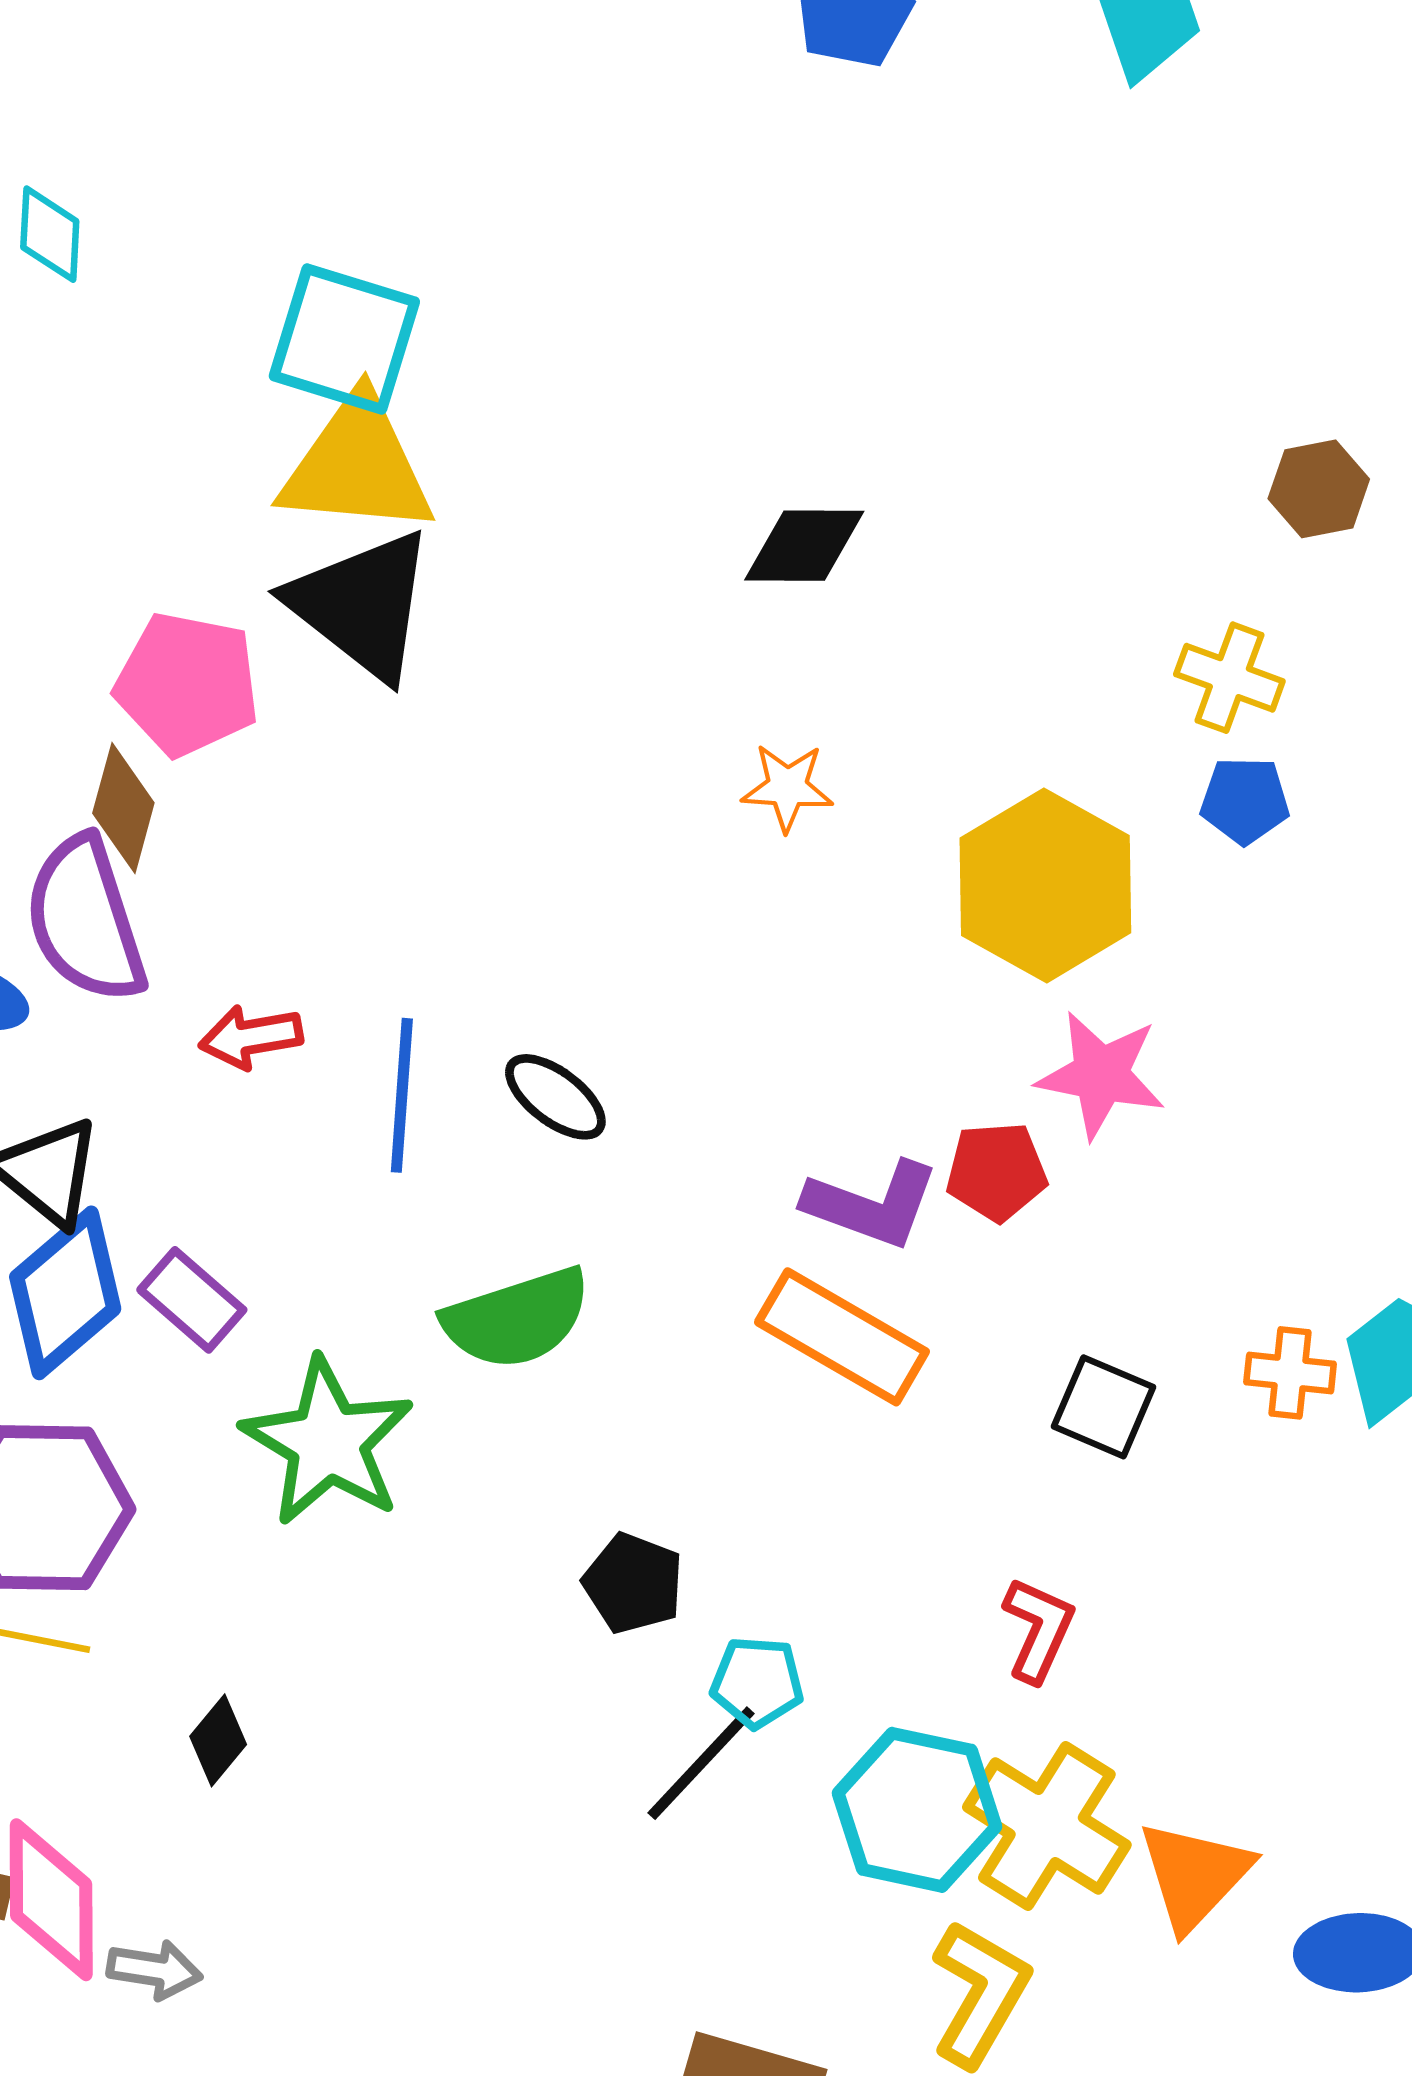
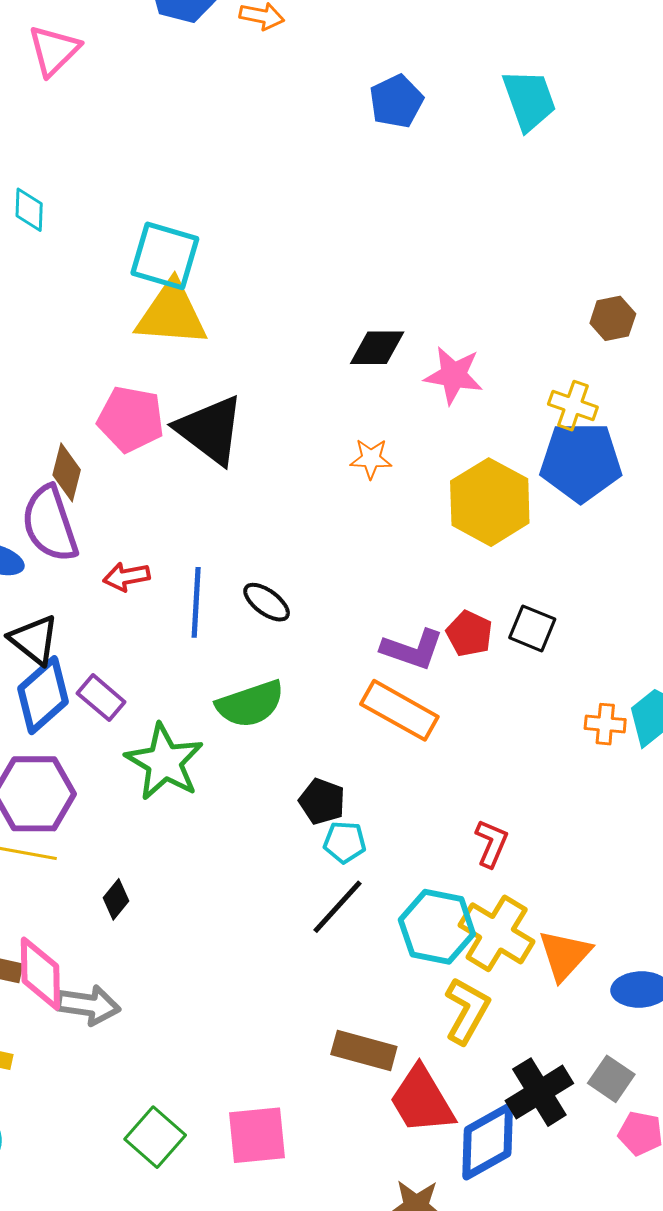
black triangle: (362, 605) -> (210, 430), moved
pink pentagon: (187, 684) -> (131, 419), moved
blue pentagon: (1245, 800) -> (581, 462), size x2.0
pink star: (1101, 1075) -> (454, 375), moved
red pentagon: (997, 1172) -> (469, 634), turned 30
black square: (1103, 1407) -> (532, 628), moved
black pentagon: (633, 1583) -> (322, 801), moved
cyan pentagon: (757, 1682) -> (345, 842), moved
gray arrow: (154, 1970) -> (88, 1005), size x1.5

